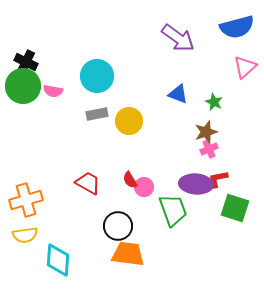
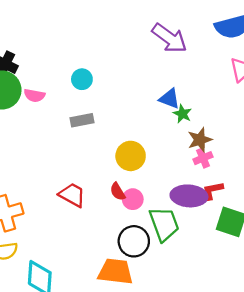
cyan circle: (97, 76) -> (82, 79), size x0.6
green star: (214, 102) -> (182, 114), moved
yellow circle: (129, 121) -> (131, 156), moved
black circle: (118, 226) -> (134, 241), moved

